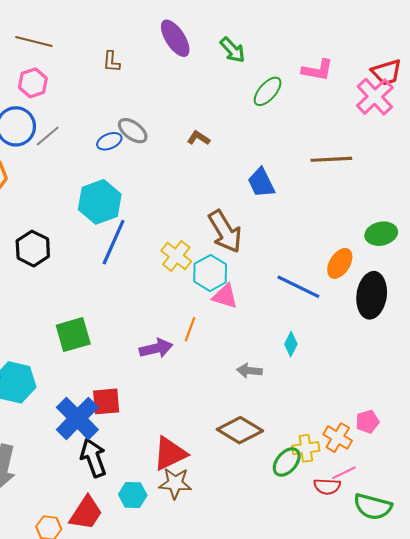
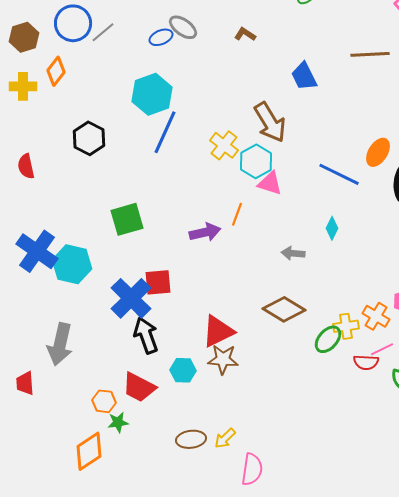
red trapezoid: (86, 513) -> (139, 387), turned 84

